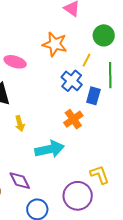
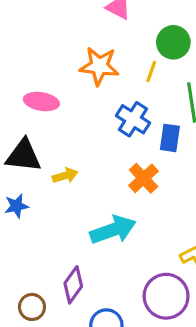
yellow line: (86, 60) -> (151, 71), moved
yellow arrow: (20, 123) -> (65, 176), moved, turned -84
purple diamond: (20, 181) -> (73, 285), turned 70

